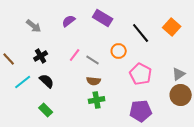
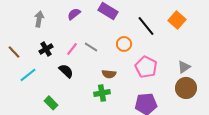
gray arrow: (34, 26) -> (39, 19), turned -119
pink line: (75, 55) -> (72, 49), moved
gray line: (93, 60) -> (91, 47), moved
black semicircle: (47, 81) -> (66, 71), moved
brown semicircle: (94, 81) -> (109, 74), moved

